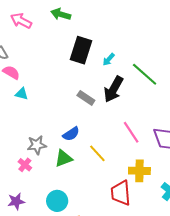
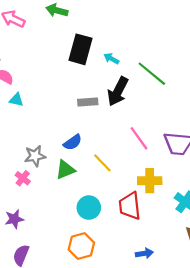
cyan arrow: (109, 59) -> (111, 59), turned 80
gray rectangle: (86, 98) -> (88, 102), turned -36
cyan circle: (57, 201) -> (89, 208), moved

